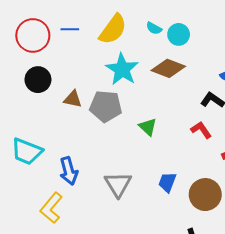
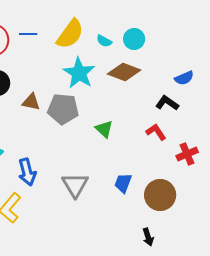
cyan semicircle: (154, 28) -> (104, 41), moved

